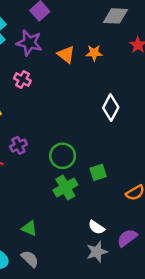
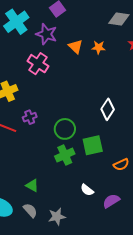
pink cross: (22, 79) -> (38, 64), size x1.5
white diamond: (111, 108) -> (108, 109), moved
green square: (98, 172) -> (93, 145), size x1.5
gray star: (97, 252) -> (57, 217), moved

